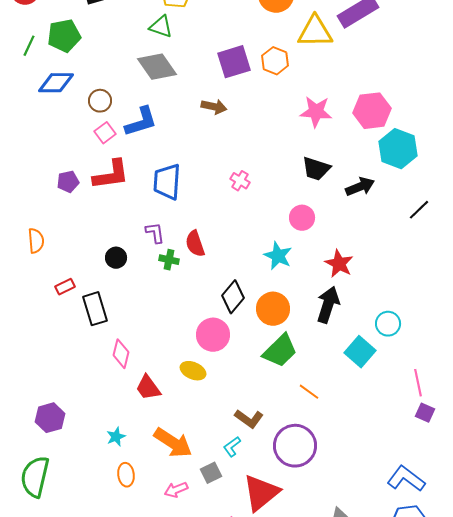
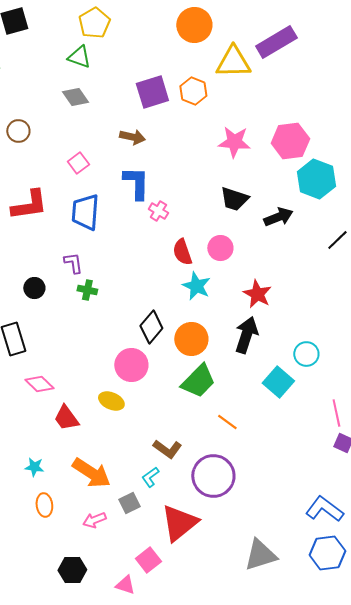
gray diamond: (157, 67) -> (75, 97), size x0.7
blue L-shape: (141, 122) -> (136, 183), moved, turned -72
pink square: (105, 133) -> (78, 163), moved
red semicircle: (195, 244) -> (182, 252), moved
pink diamond: (121, 354) -> (39, 384), turned -60
cyan star: (116, 437) -> (34, 467), turned 30

